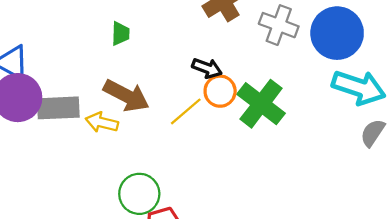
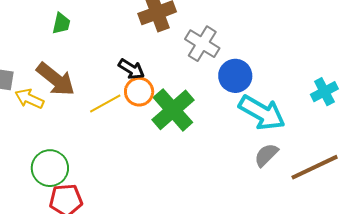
blue circle: (337, 33) -> (235, 76), moved, size x0.7

